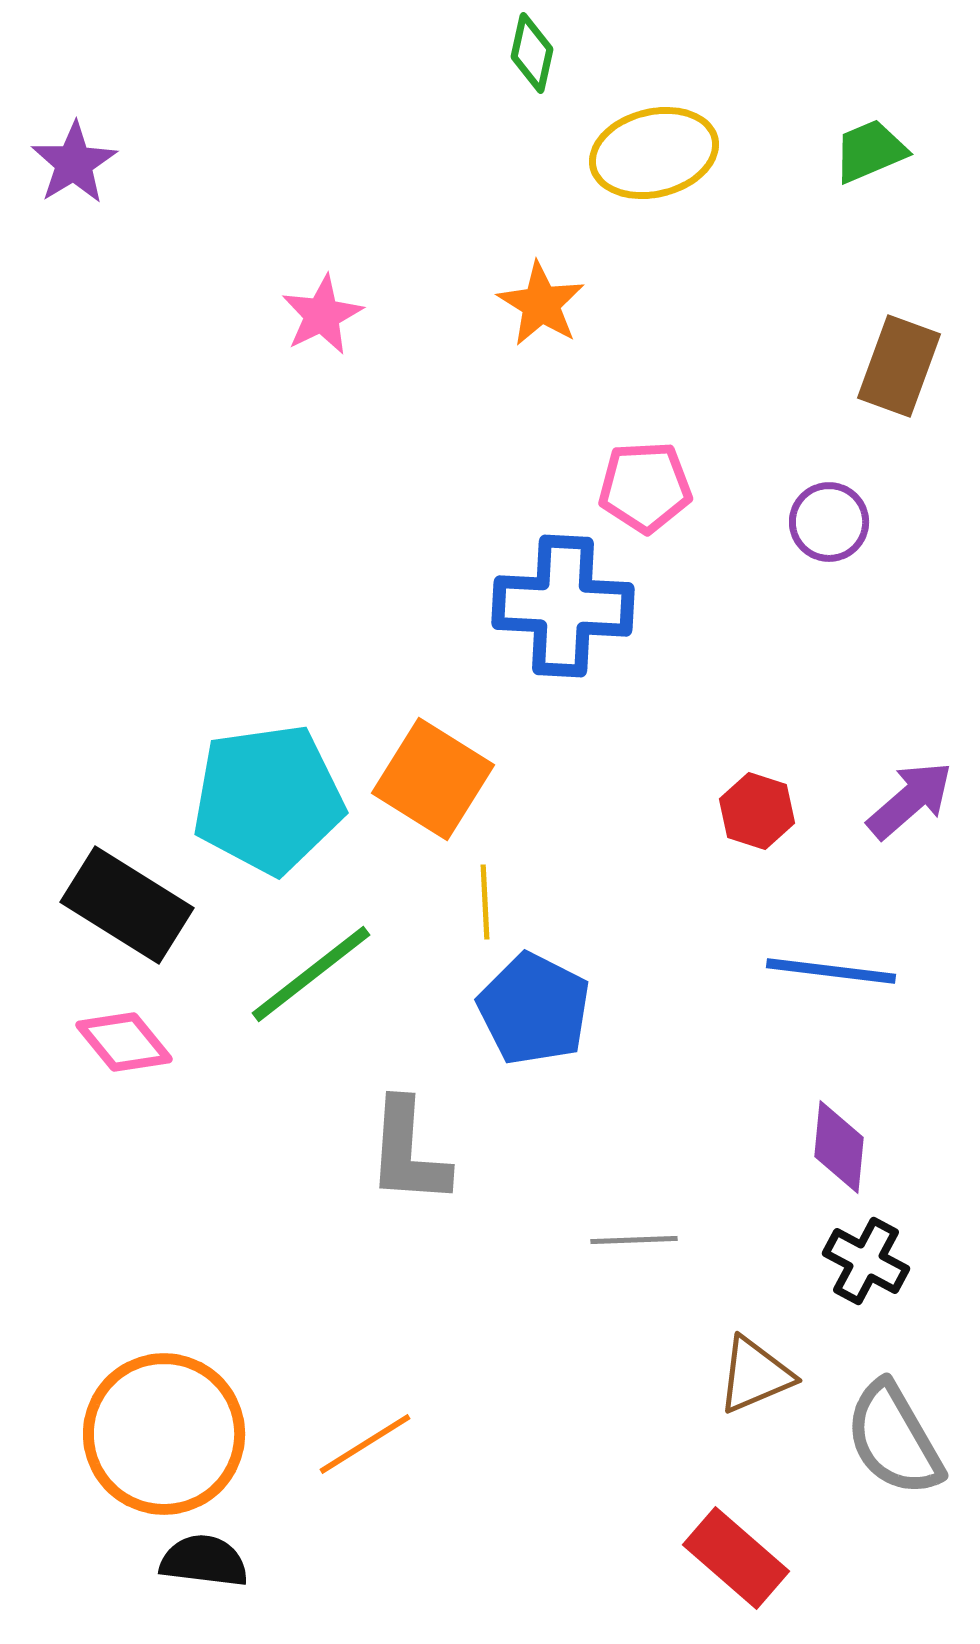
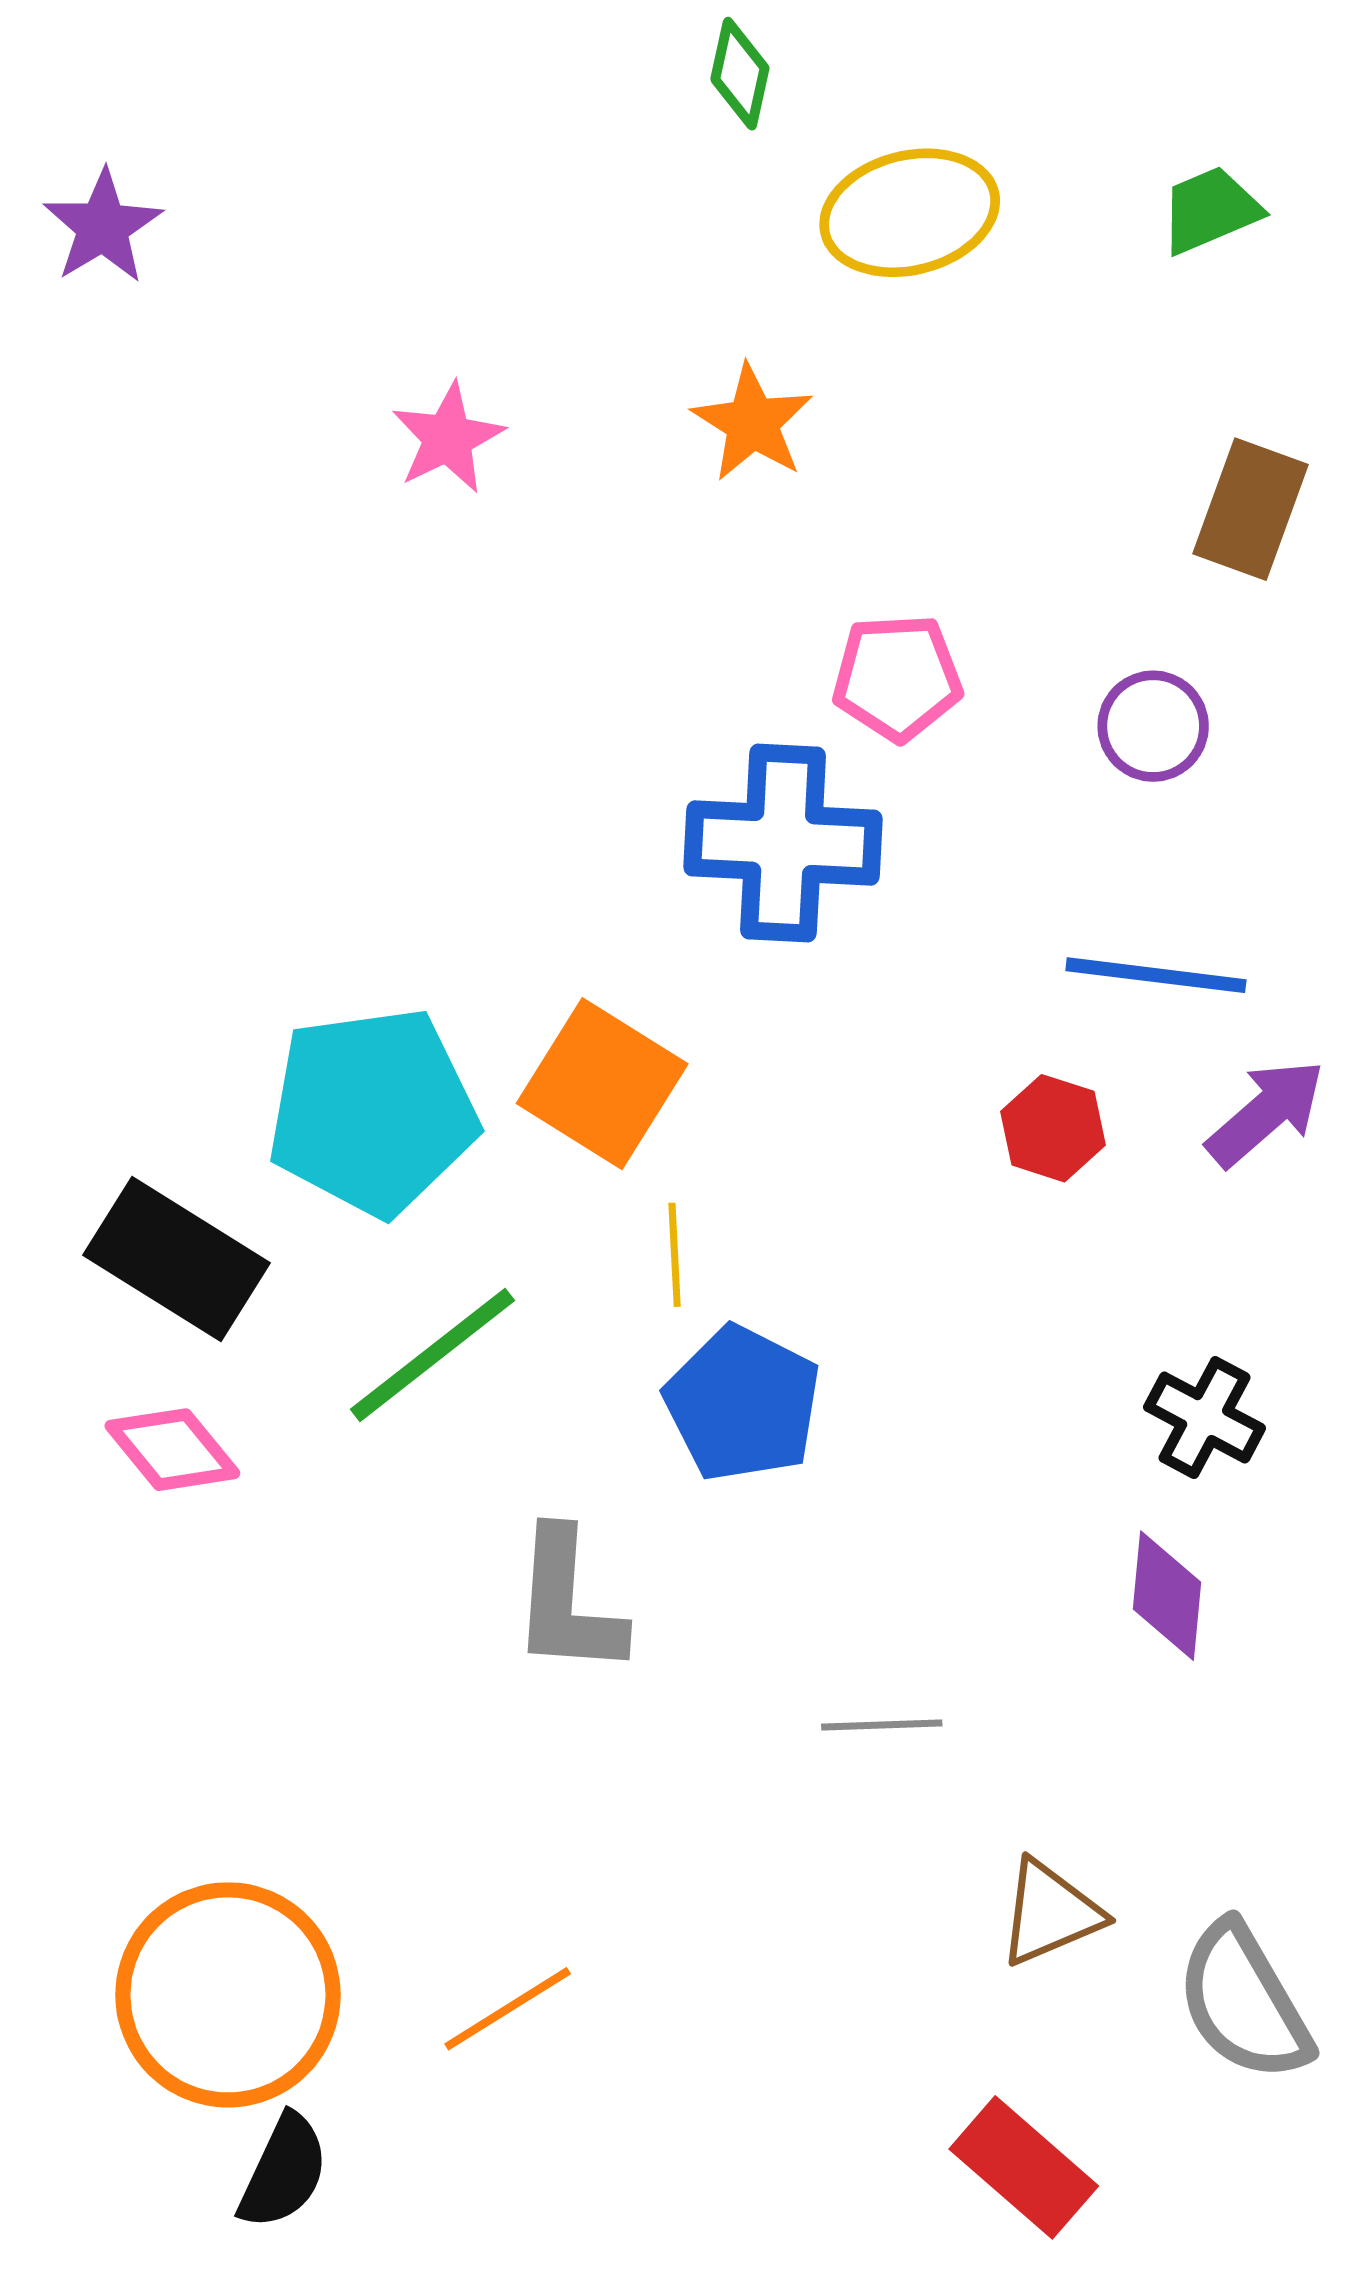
blue line: (831, 971) -> (1156, 975), moved
black cross: (866, 1261) -> (1205, 1418), moved
black semicircle: (204, 1561) -> (284, 2172), turned 108

